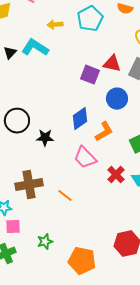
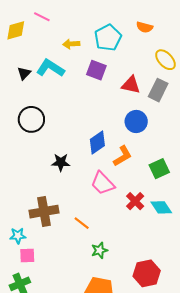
purple square: (90, 75) -> (96, 70), moved
black circle: (17, 121) -> (31, 119), moved
green star: (45, 242) -> (99, 250), moved

